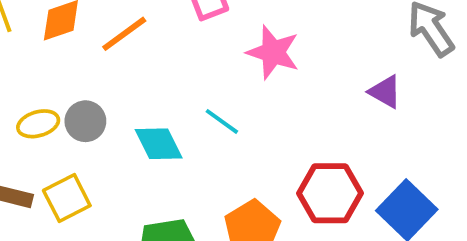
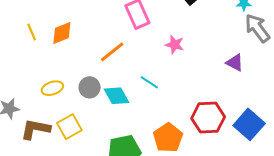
orange line: (124, 34) -> (112, 52), moved
pink star: (273, 52) -> (175, 45), size x0.7
gray circle: (85, 121) -> (90, 87), moved

